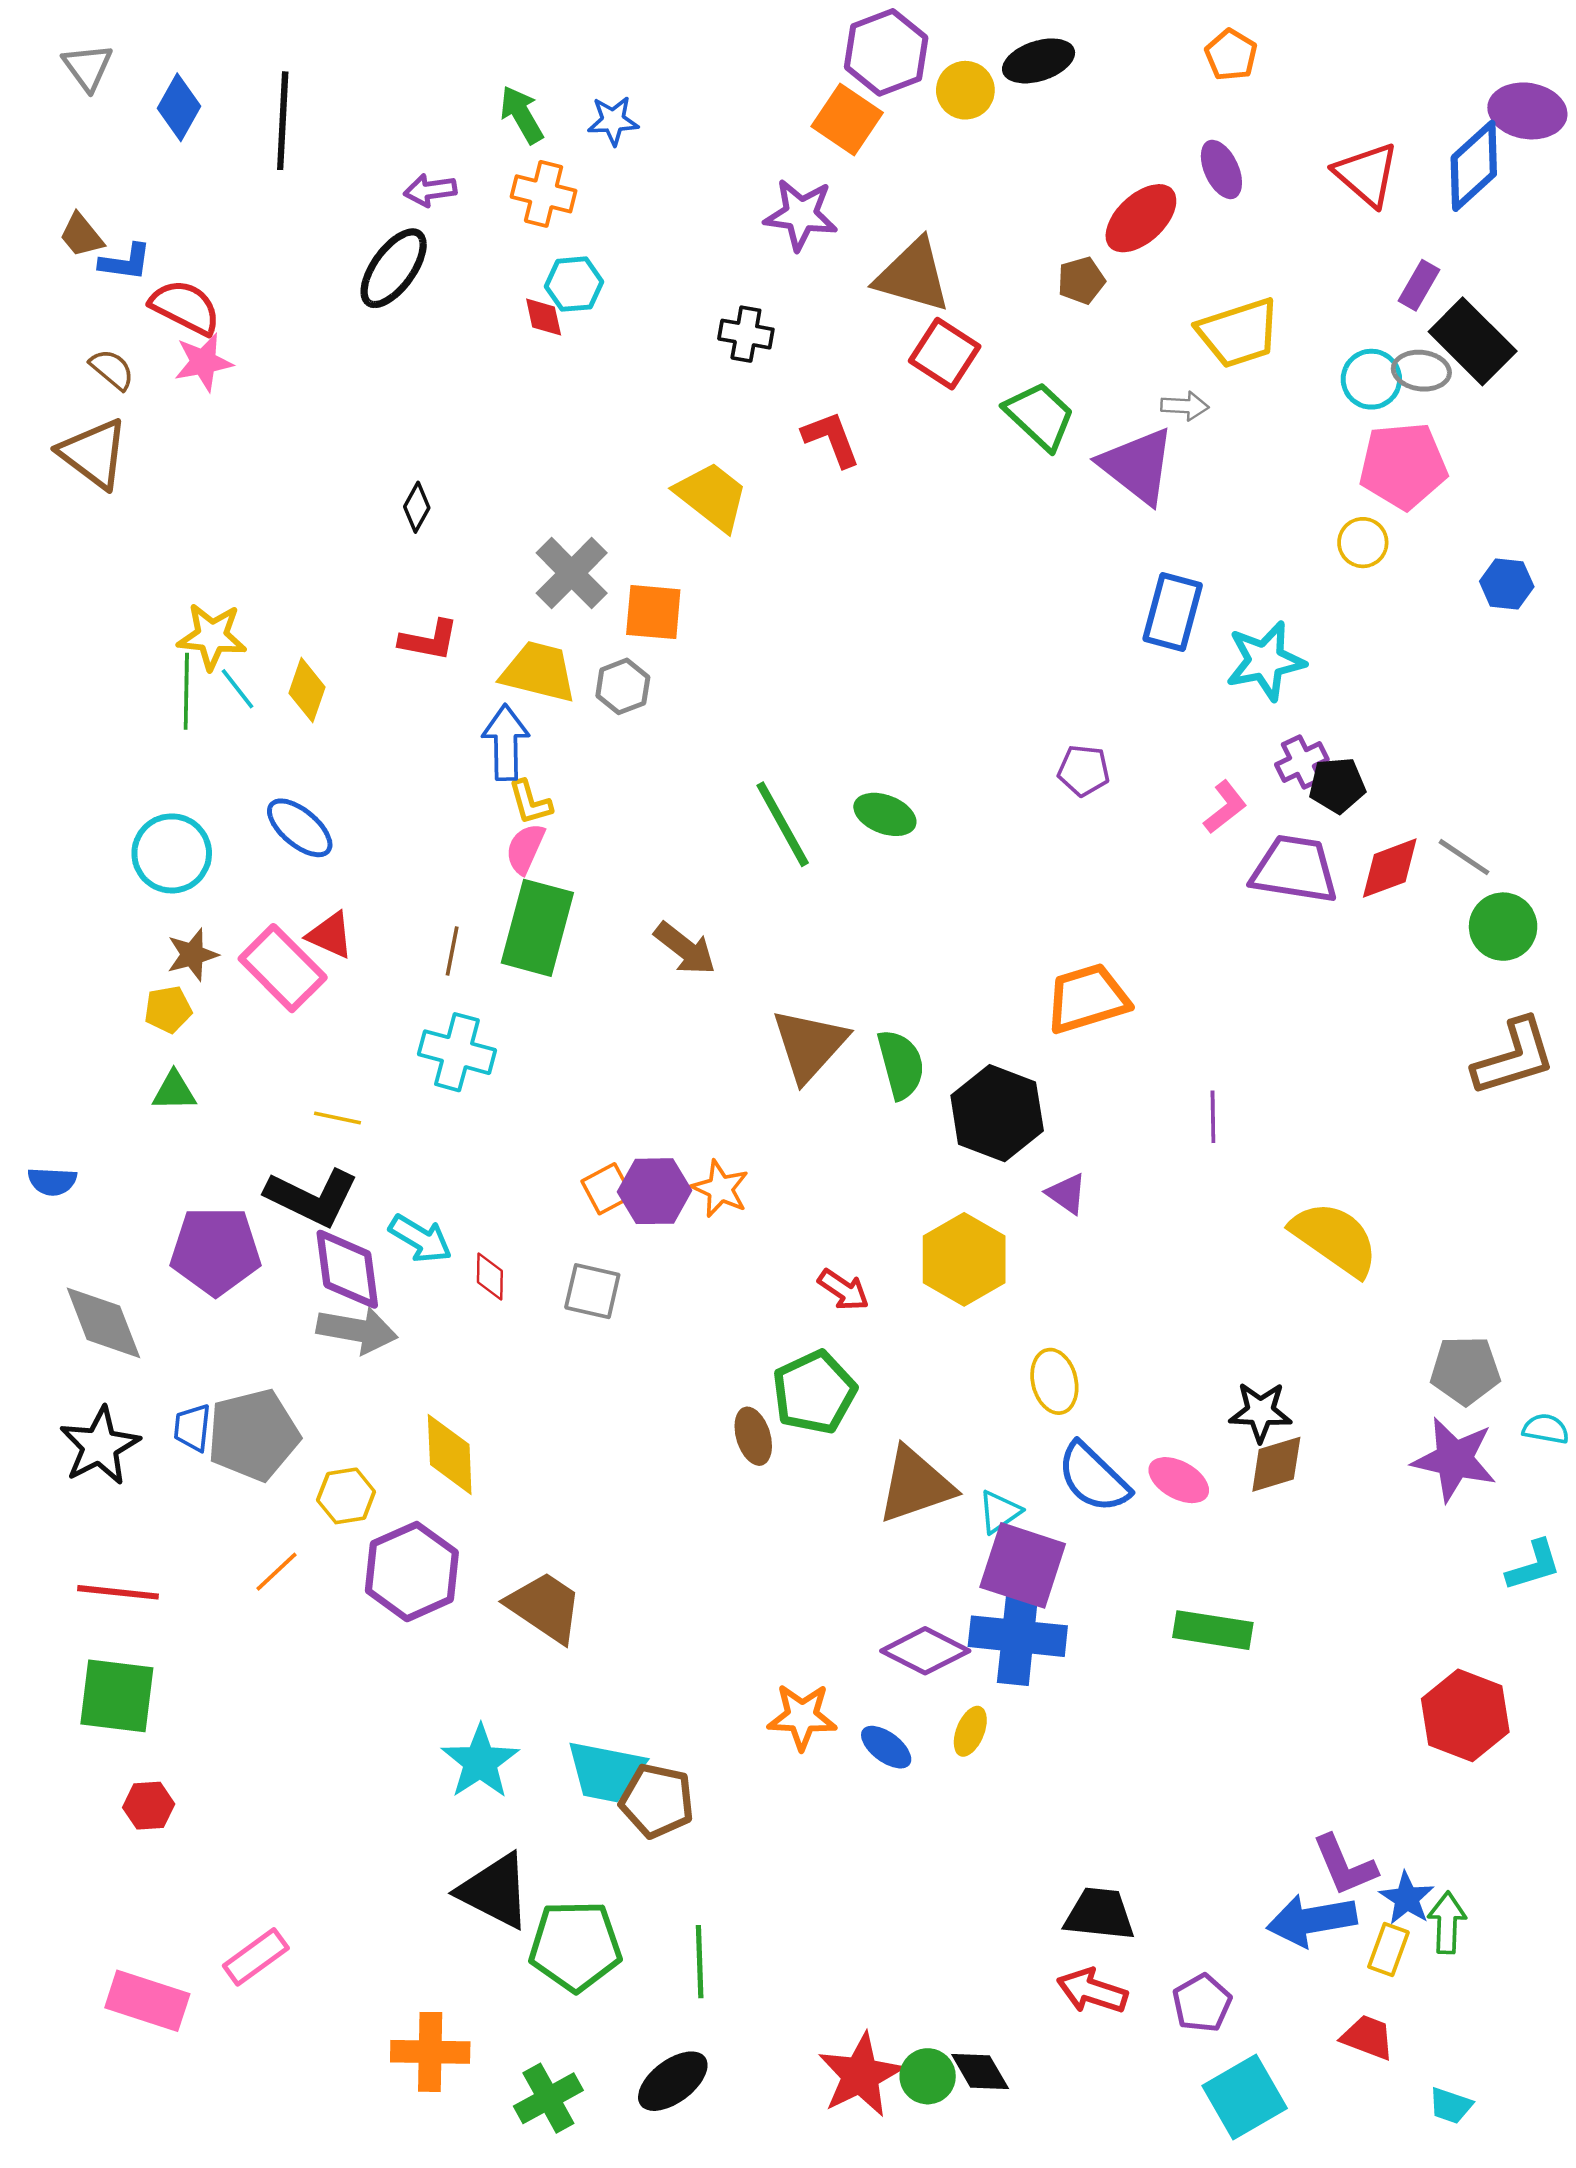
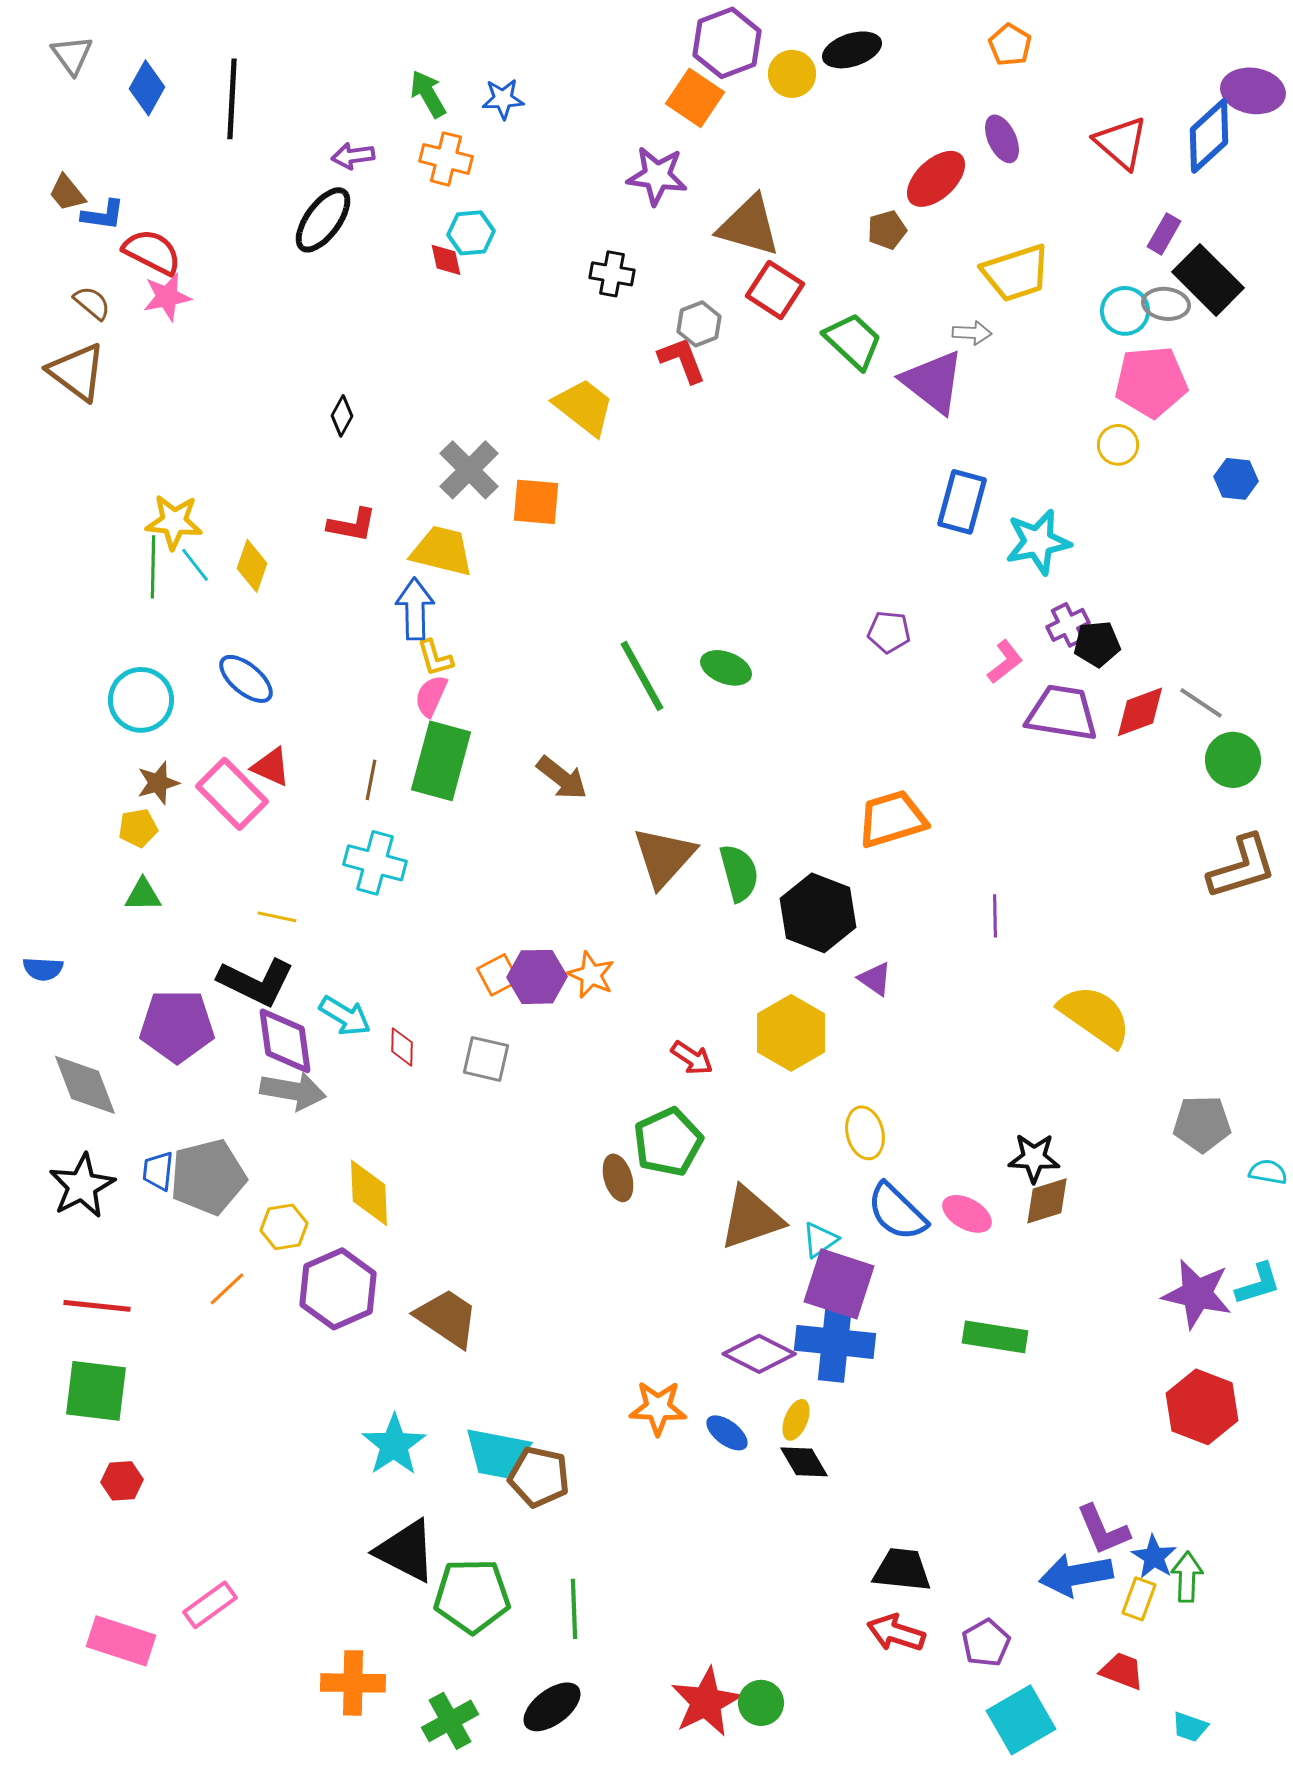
gray hexagon: (623, 686) -> (699, 324), moved
purple star: (1454, 1459) -> (1197, 1294), moved
black diamond: (980, 2071) -> (804, 1462), moved

